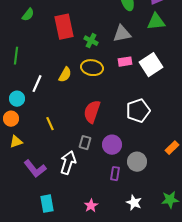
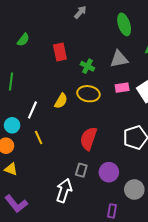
red rectangle: (64, 27) -> (60, 52), size x0.7
yellow line: (50, 124) -> (39, 138), moved
yellow triangle: (16, 142) -> (11, 169), turned 40
purple L-shape: (35, 169) -> (16, 204), moved
purple rectangle: (115, 174) -> (112, 211), moved

